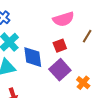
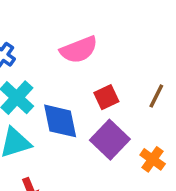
pink semicircle: (63, 19) -> (79, 50), moved
brown line: (87, 36) -> (156, 96), moved

